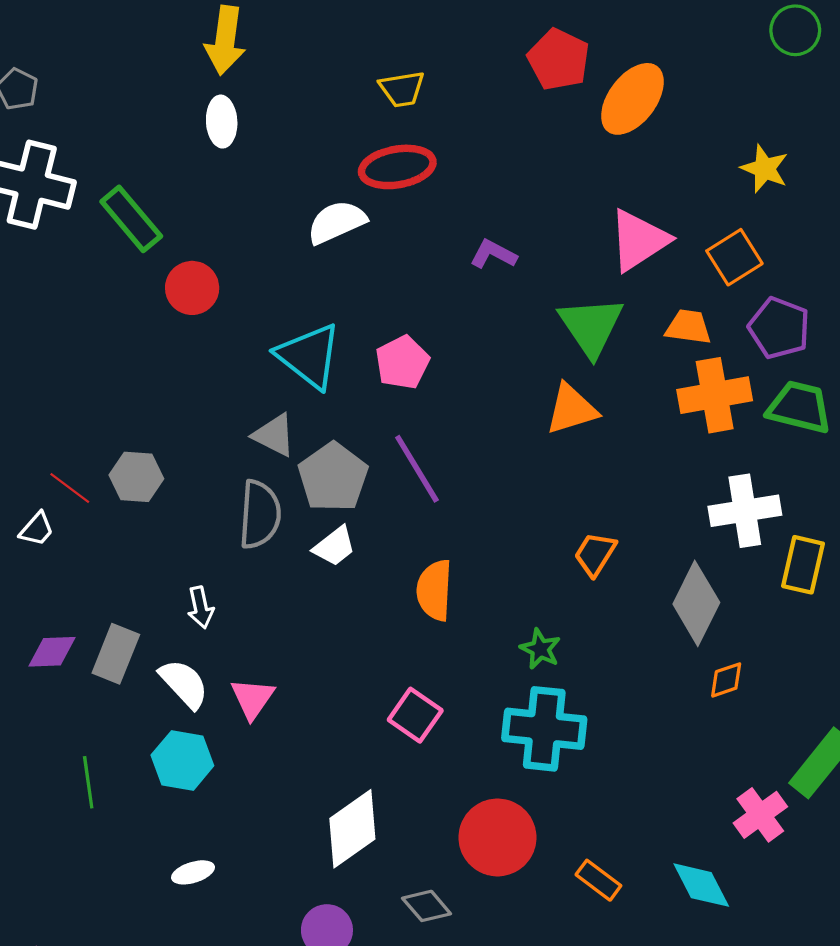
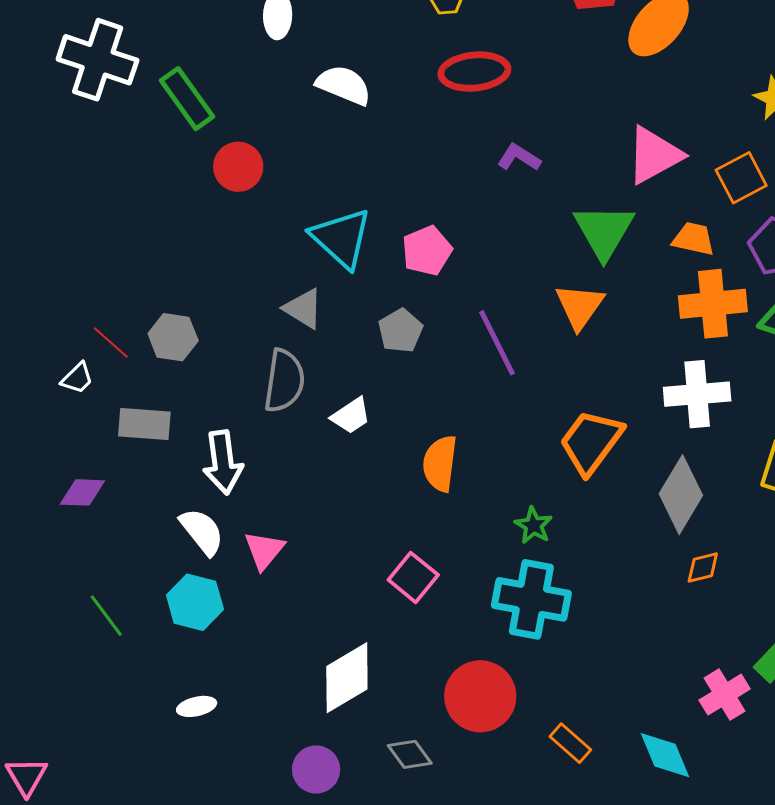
red ellipse: (397, 167) -> (474, 72), moved
white semicircle: (337, 222) -> (344, 85), moved, turned 42
orange triangle: (571, 409) -> (580, 306), turned -42
purple line: (417, 469) -> (497, 343), moved
gray pentagon: (333, 477) -> (401, 331), moved, size x0.7
white cross: (745, 511) -> (697, 394), moved
orange trapezoid: (595, 554) -> (591, 442), size x1.6
white arrow: (201, 607) -> (223, 462), size x1.6
gray rectangle: (116, 654) -> (144, 424), moved, turned 68
green line: (88, 782) -> (106, 616), turned -33

